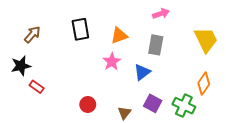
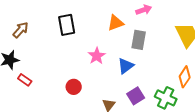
orange triangle: (119, 36) -> (116, 23), moved
purple square: (153, 103) -> (136, 96), turned 30
red circle: (88, 104) -> (74, 87), moved

